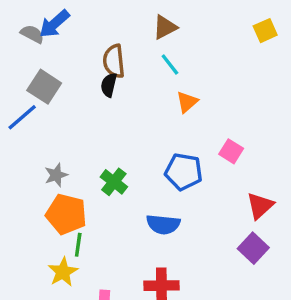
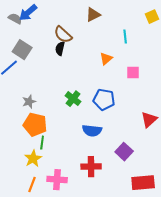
brown semicircle: (114, 61) -> (63, 35), turned -42
cyan line: (170, 65) -> (125, 37), moved, turned 32
pink square: (231, 151) -> (133, 73), moved, turned -32
green cross: (114, 182) -> (73, 99), moved
purple square: (253, 248) -> (124, 152), moved

